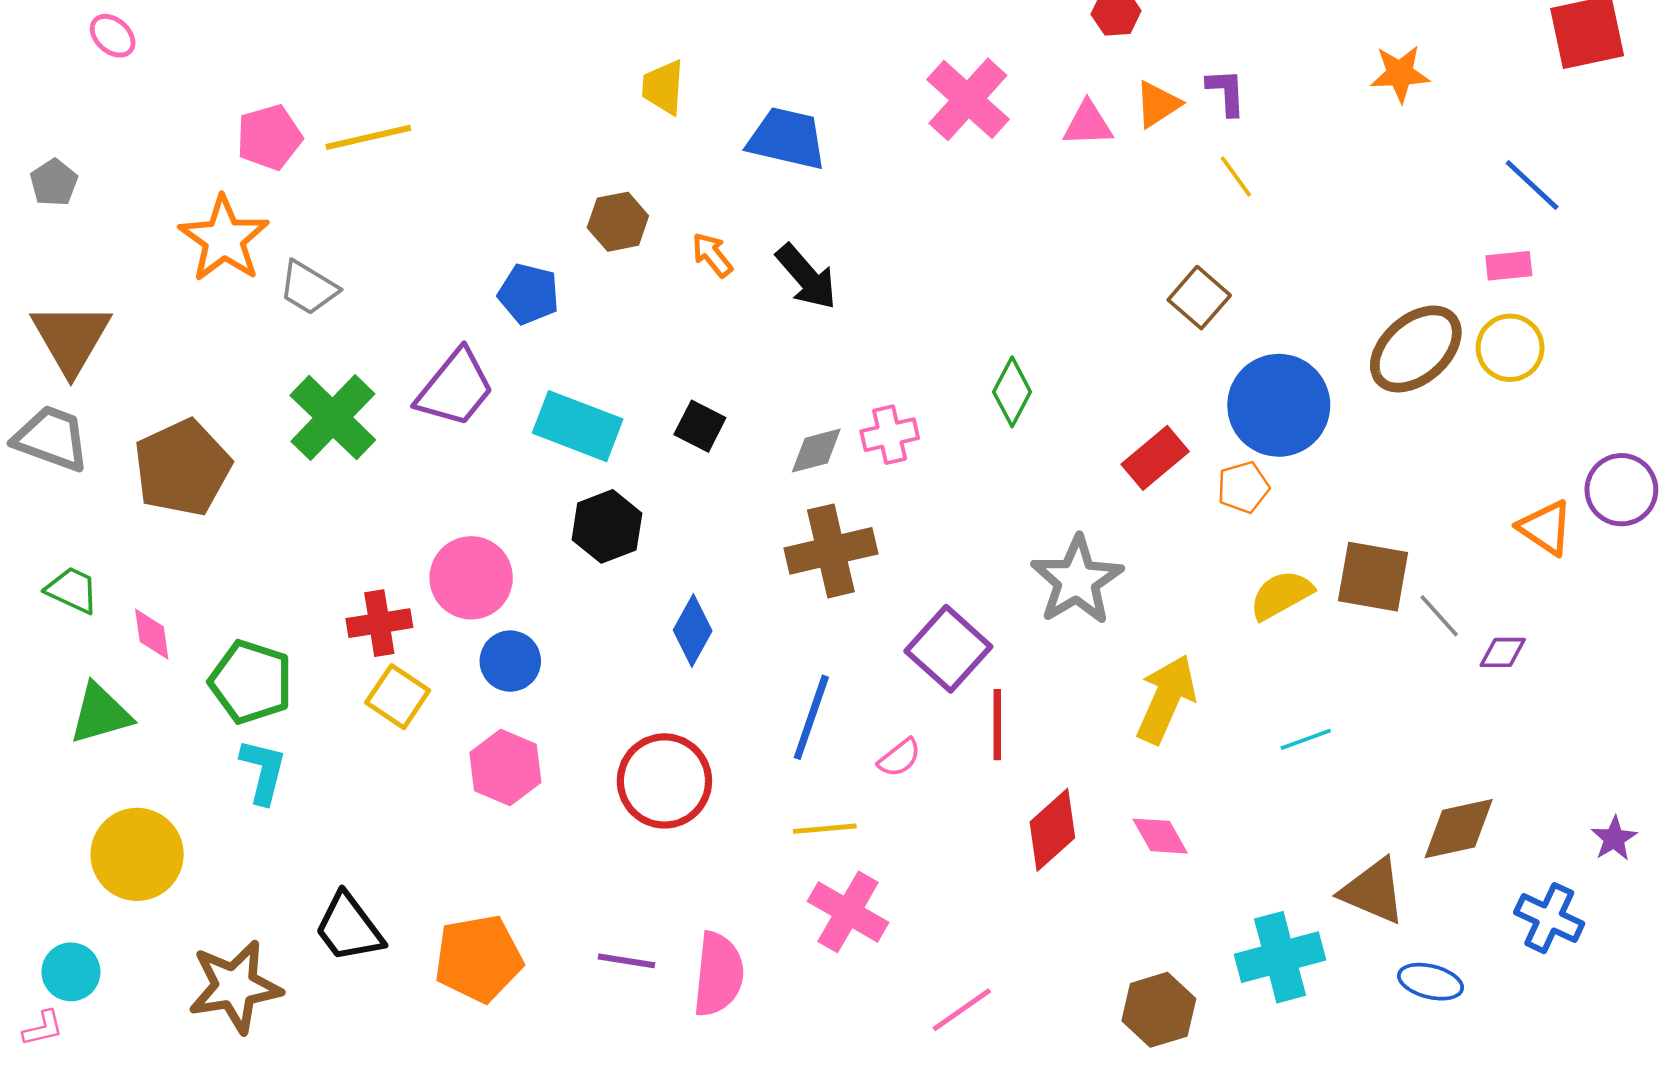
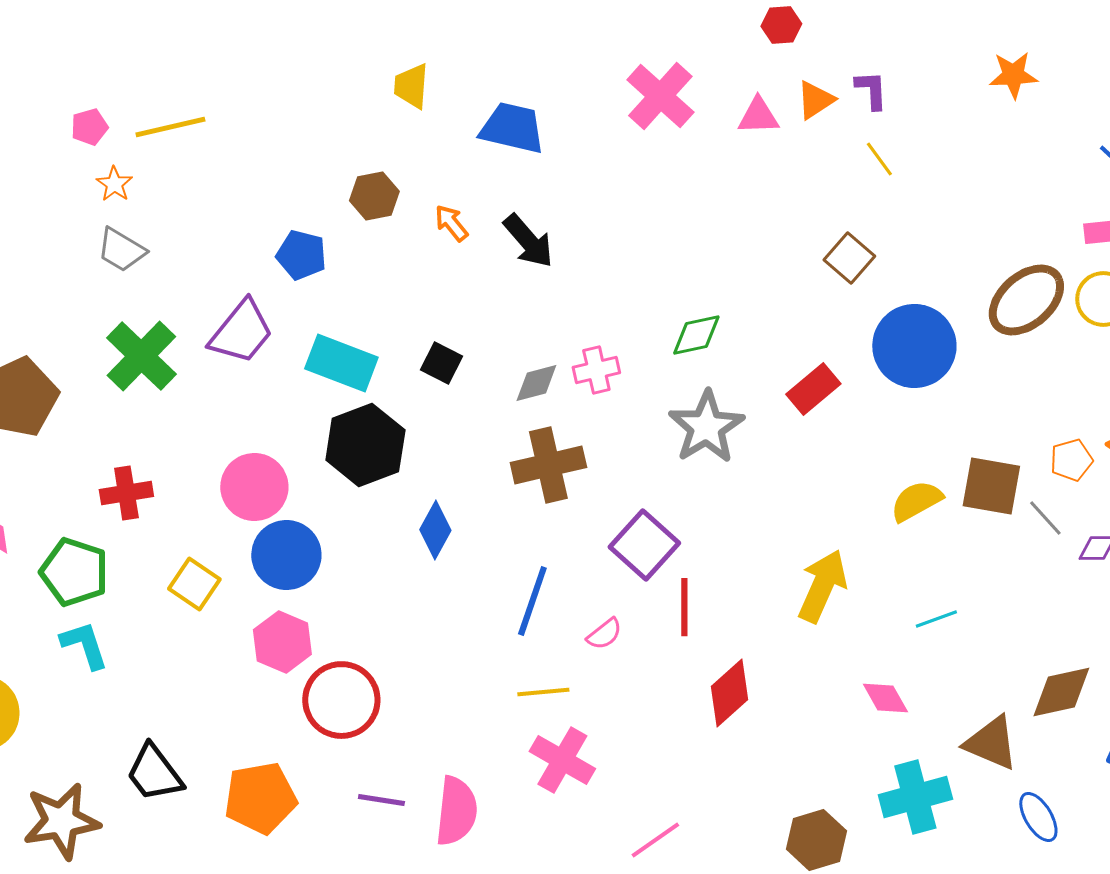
pink pentagon: (269, 137) -> (89, 127), size x0.7
orange star: (224, 239) -> (114, 184), moved, size x0.5
green diamond: (1012, 392) -> (696, 335), turned 50
orange pentagon: (1243, 487) -> (1071, 460), moved
black hexagon: (607, 526) -> (365, 445), size x1.4
gray star: (1077, 580) -> (706, 427), moved
red cross: (379, 623) -> (126, 493), moved
blue circle: (510, 661) -> (286, 555), size x1.4
cyan L-shape: (263, 771) -> (84, 645), turned -32
red circle: (664, 781) -> (341, 700), moved
pink diamond: (1160, 836) -> (885, 698), moved
blue ellipse: (1431, 982) -> (1038, 817), turned 45

